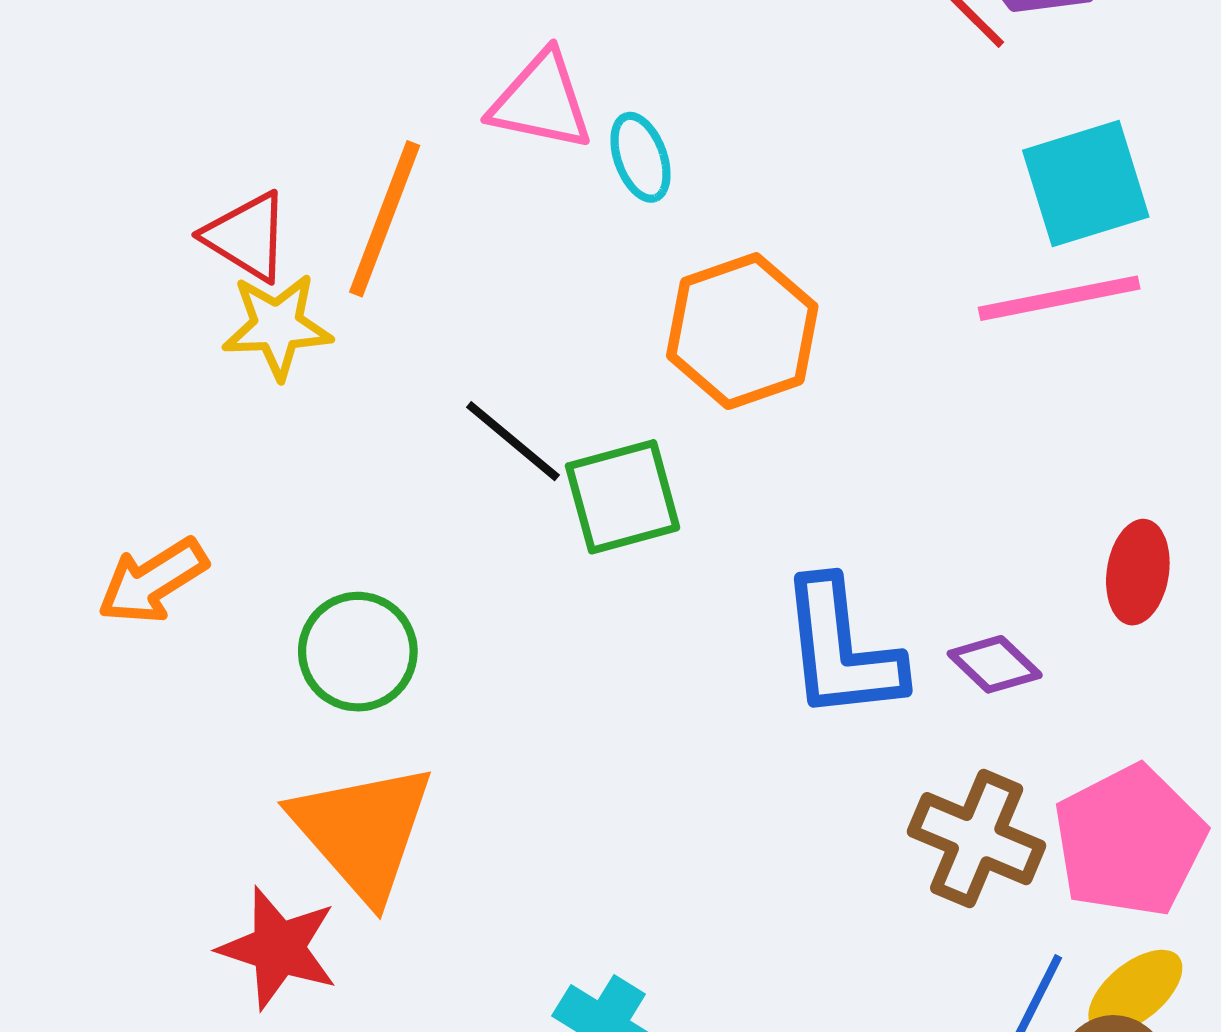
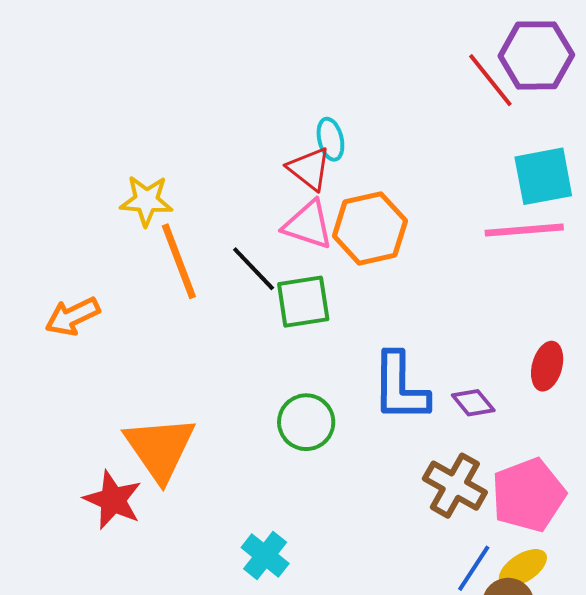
pink triangle: (541, 101) -> (308, 225), moved
orange line: (385, 219) -> (179, 261), moved, turned -48
red triangle: (247, 236) -> (309, 169), moved
green circle: (358, 652) -> (306, 422), moved

